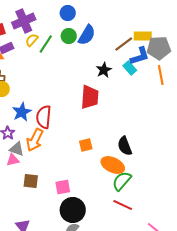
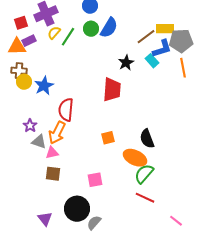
blue star: (22, 112) -> (44, 86), moved
pink triangle: (13, 160) -> (52, 153), moved
pink square: (63, 187) -> (95, 180), moved
black circle: (73, 210) -> (77, 209), moved

